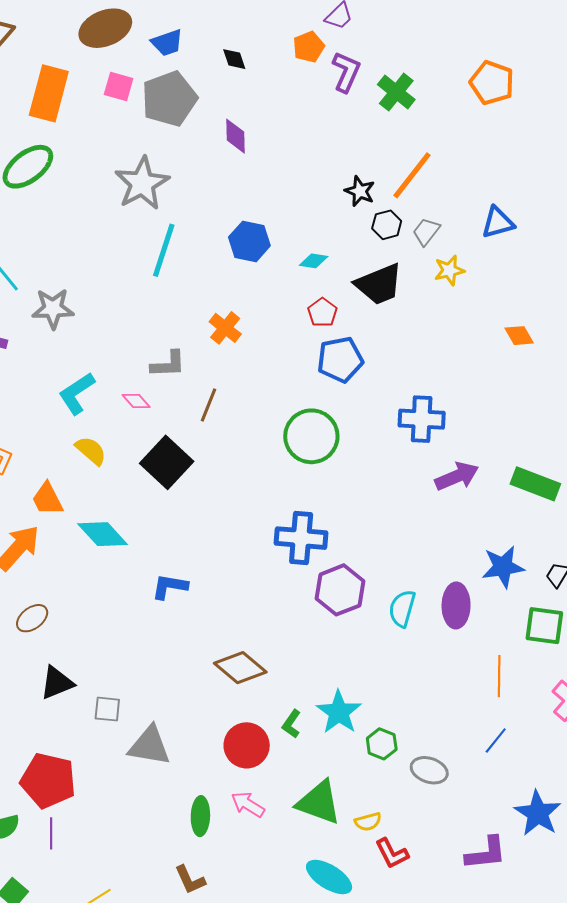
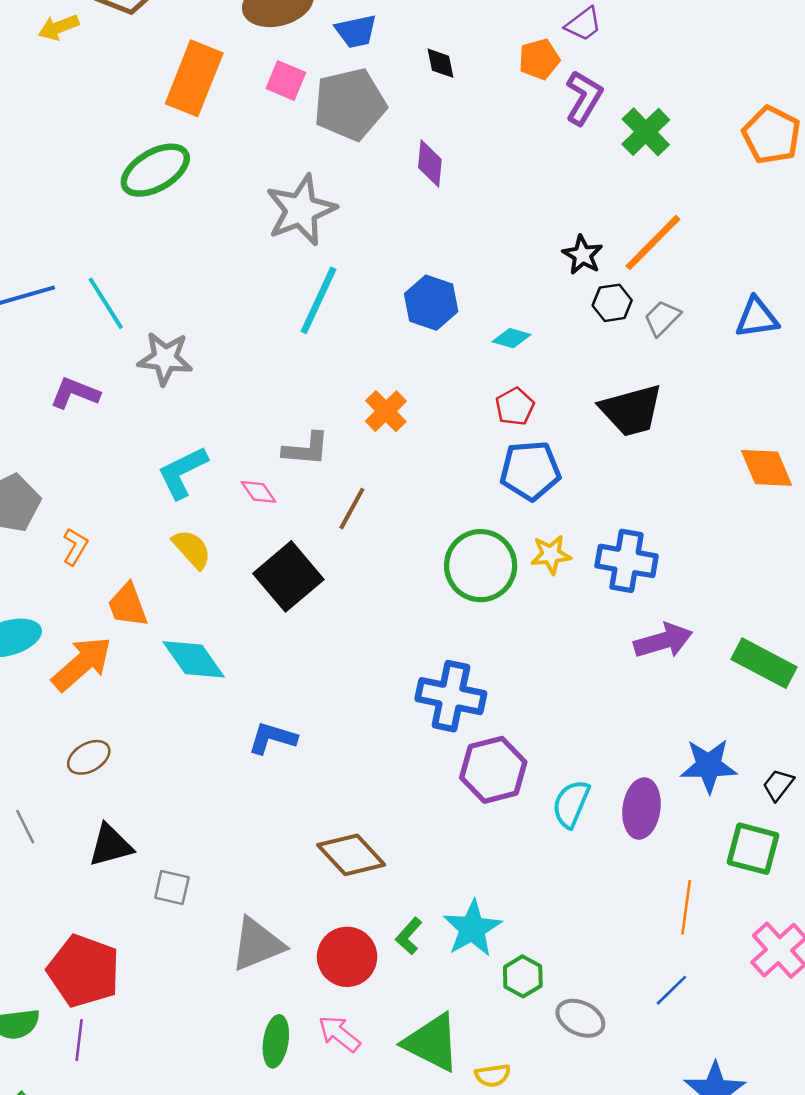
yellow star: (449, 270) -> (551, 555), moved
black trapezoid: (379, 284) -> (631, 410), moved
orange diamond: (519, 336) -> (766, 468), size x1.4
gray triangle: (149, 746) -> (257, 944), moved, turned -39

